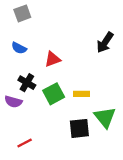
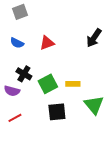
red triangle: (53, 59) -> (47, 43), moved
black square: (79, 128) -> (57, 112), moved
red line: (25, 143) -> (15, 118), moved

